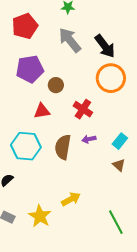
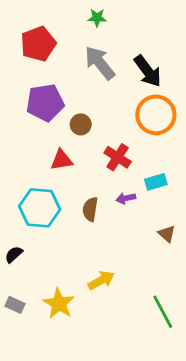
cyan rectangle: (120, 141) -> (156, 182), moved, turned 35
brown semicircle: (63, 147) -> (90, 209), size x0.7

